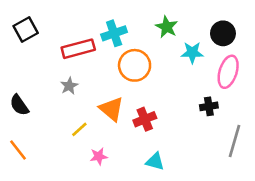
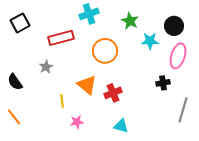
cyan cross: (114, 33) -> (89, 14), moved
gray star: (69, 86) -> (46, 67), moved
yellow line: (79, 129) -> (62, 101), turned -56

